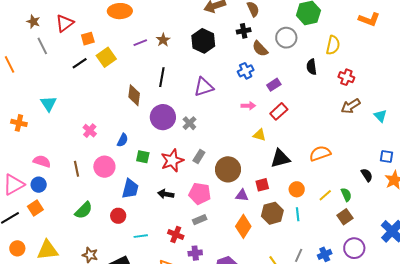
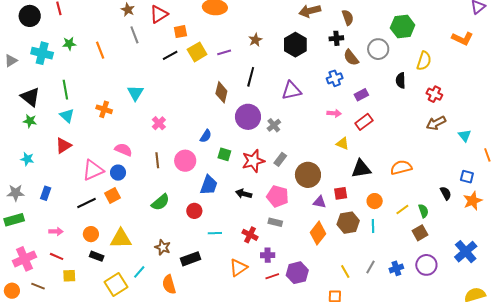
purple line: (140, 43) -> (224, 52), moved
pink cross: (90, 131) -> (159, 123), moved
gray rectangle: (200, 220) -> (275, 222), turned 32

